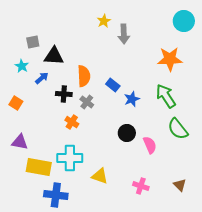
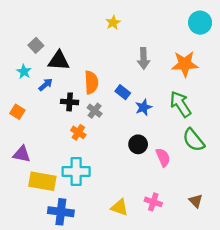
gray arrow: (124, 34) -> (143, 58), moved
gray square: (33, 42) -> (36, 45), turned -32
yellow triangle: (100, 176) -> (120, 207), moved

